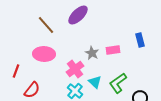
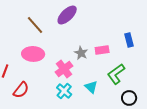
cyan triangle: (95, 82) -> (91, 87), moved
green L-shape: (118, 83) -> (116, 74), moved

